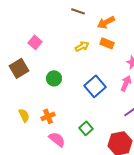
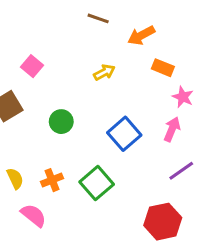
orange rectangle: (107, 43) -> (163, 68), moved
green square: (86, 128) -> (97, 183), moved, size x1.5
pink semicircle: (57, 139) -> (34, 215), moved

